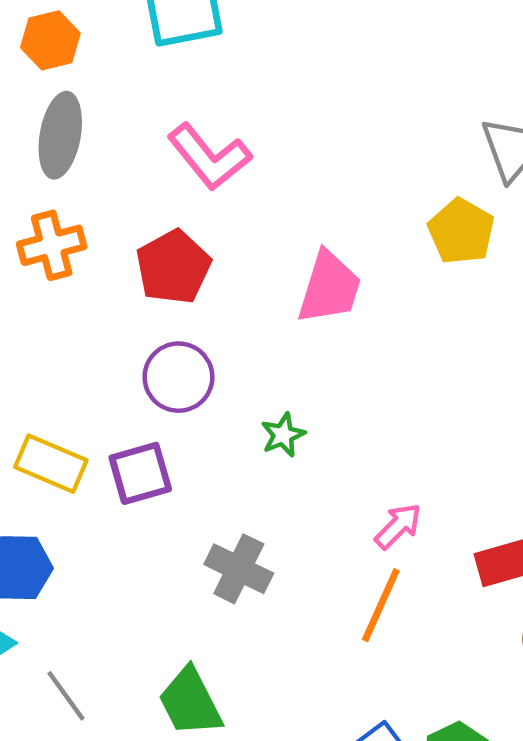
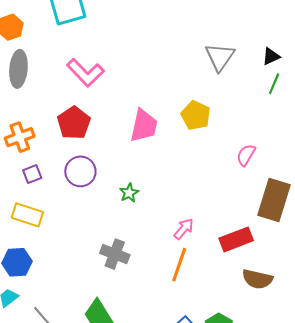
yellow pentagon: (461, 231) -> (196, 115), moved
orange cross: (52, 245) -> (20, 137), moved
purple square: (140, 473) -> (32, 174), moved, size x0.7

